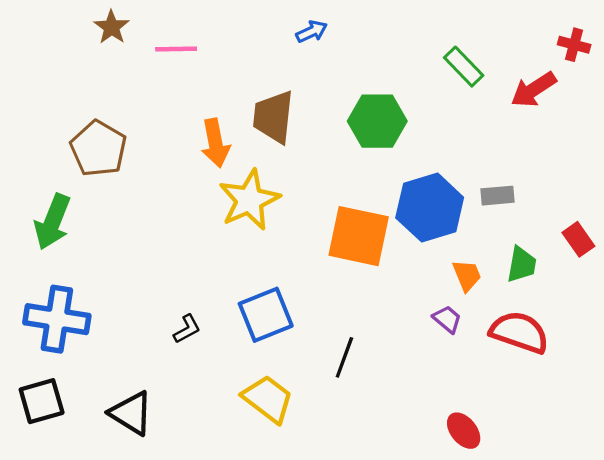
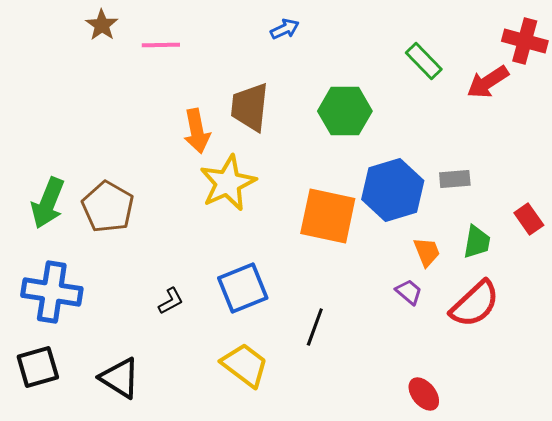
red cross: (574, 45) -> (525, 41), size x1.5
brown pentagon: (98, 149) -> (108, 207), moved
red semicircle: (519, 332) -> (475, 304), turned 118

